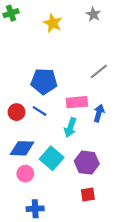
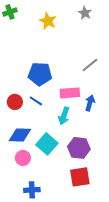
red square: (88, 194) -> (80, 177), size x1.5

